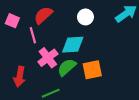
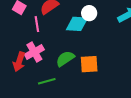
cyan diamond: (73, 45) -> (77, 24), moved
pink cross: (48, 58) -> (34, 52), moved

